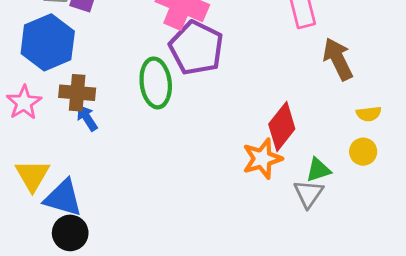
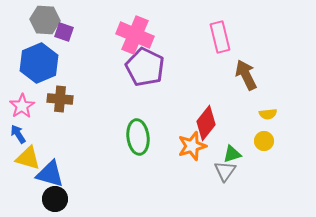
green ellipse: (156, 83) -> (138, 137), moved
blue arrow: (87, 118) -> (18, 134), moved
yellow triangle: (32, 175) -> (28, 158), turned -44

